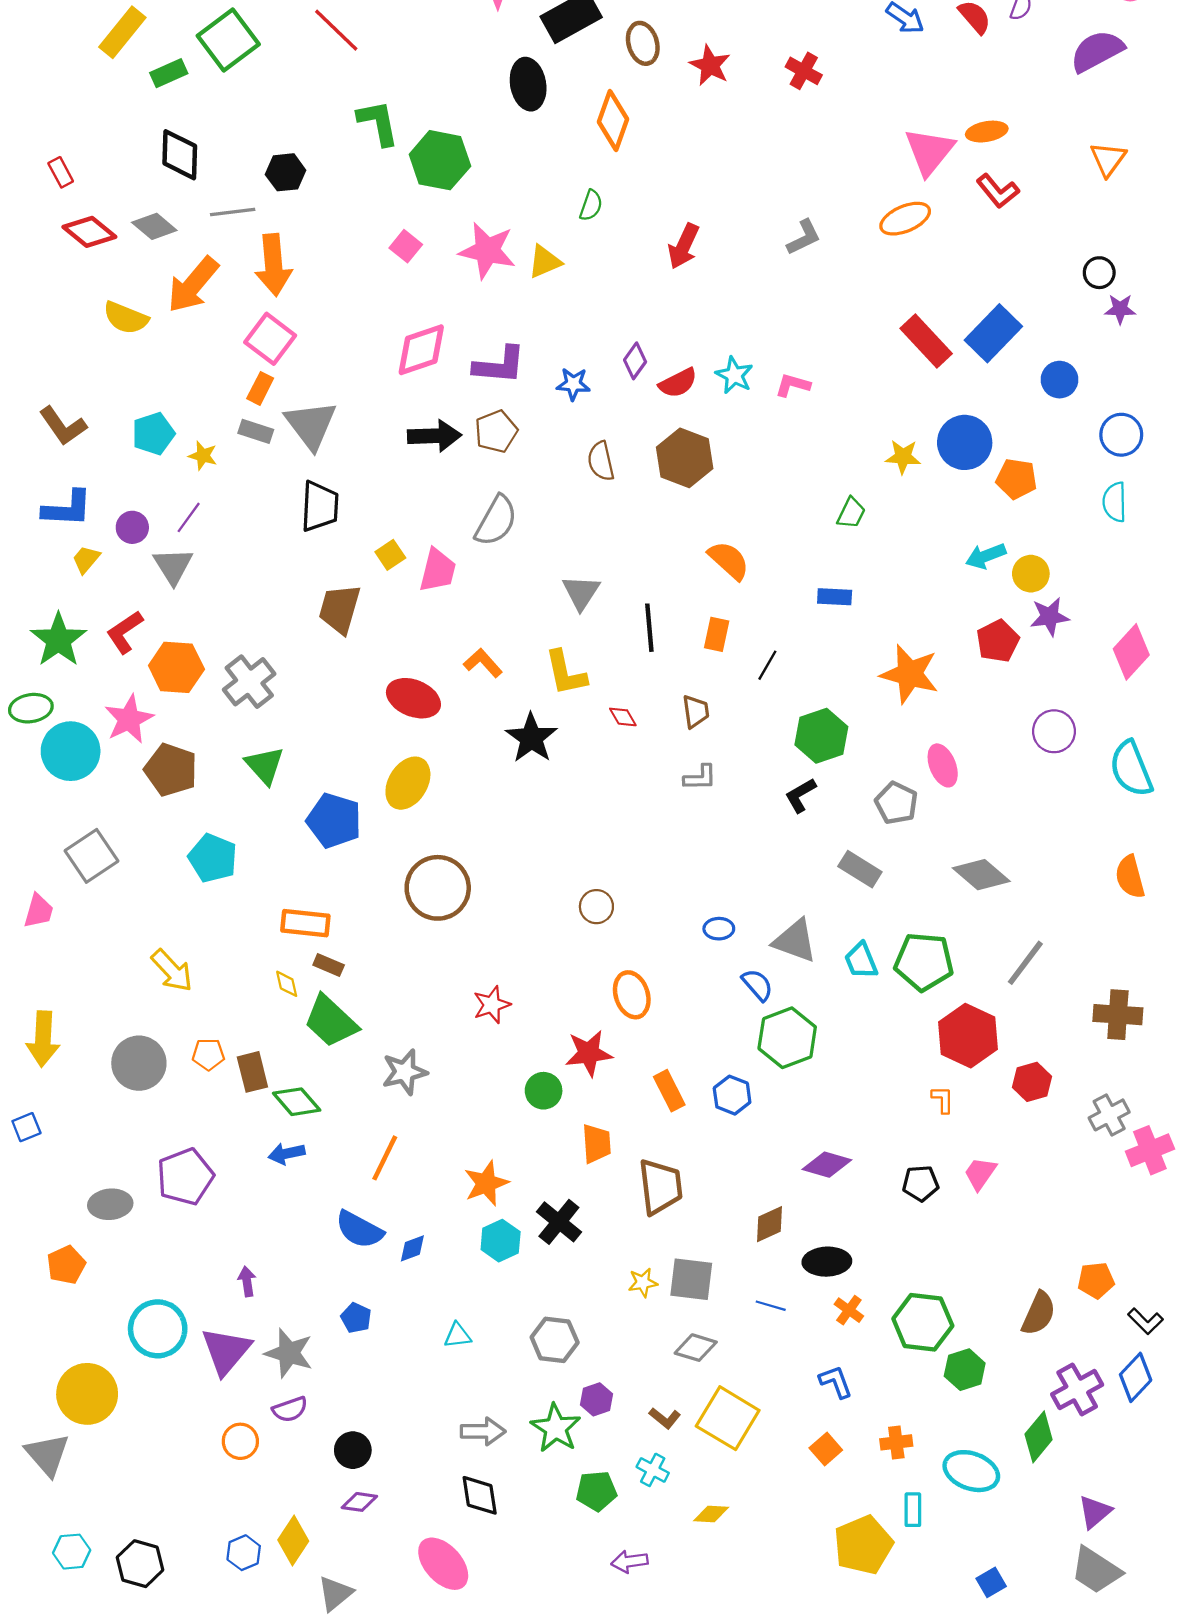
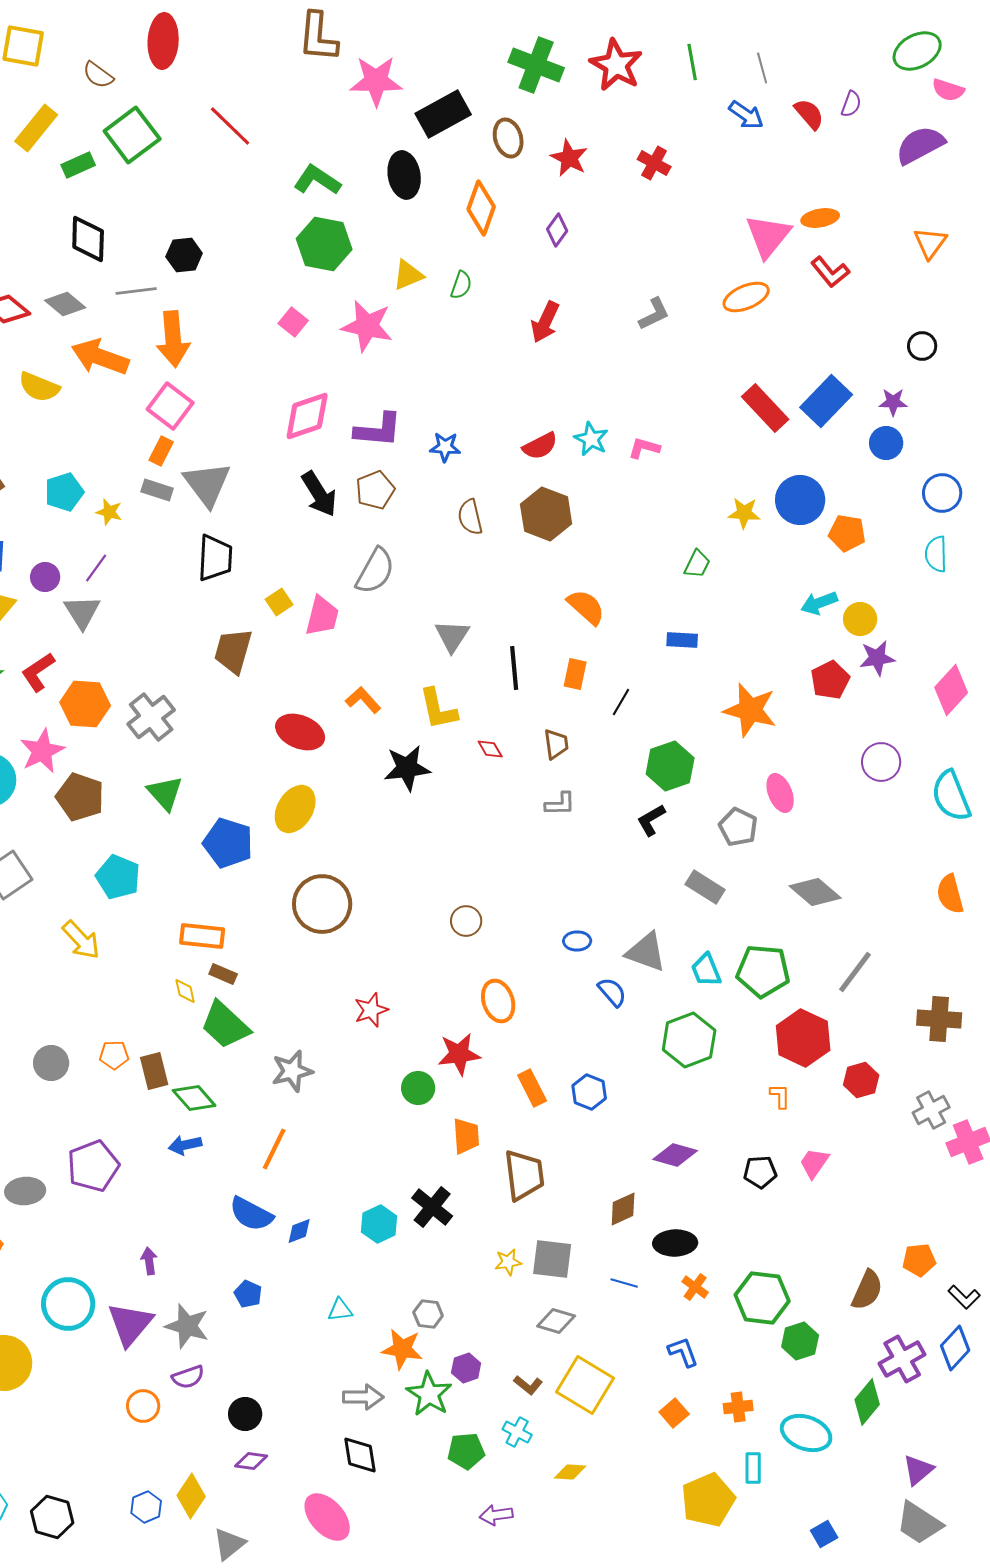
green L-shape: (378, 123) -> (317, 180), moved, turned -45
yellow triangle: (545, 262) -> (408, 275), moved
orange arrow: (193, 285) -> (100, 357), turned 70
purple star: (1120, 309) -> (893, 402), moved
purple diamond: (635, 361) -> (557, 230), moved
black arrow: (434, 436) -> (319, 494), turned 60
black star: (531, 738) -> (407, 768), turned 30
yellow arrow: (172, 971) -> (81, 940), moved
green hexagon: (787, 1038) -> (689, 1040), moved
gray circle: (139, 1063) -> (51, 1063), size x0.7
orange star: (486, 1183) -> (402, 1349), moved, turned 30
gray hexagon: (555, 1340) -> (428, 1314), size x0.7

